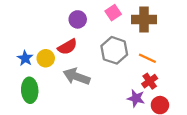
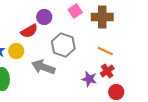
red semicircle: (67, 47) -> (29, 31), moved
gray hexagon: (114, 50) -> (63, 45), moved
purple star: (136, 98) -> (89, 79), moved

